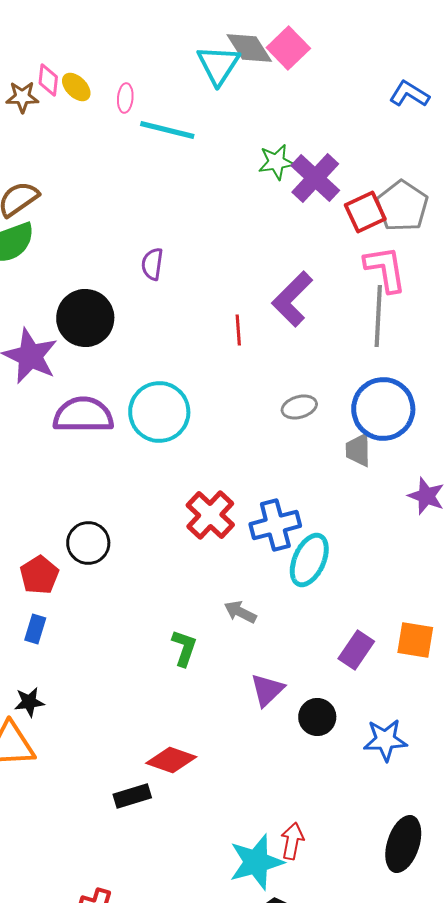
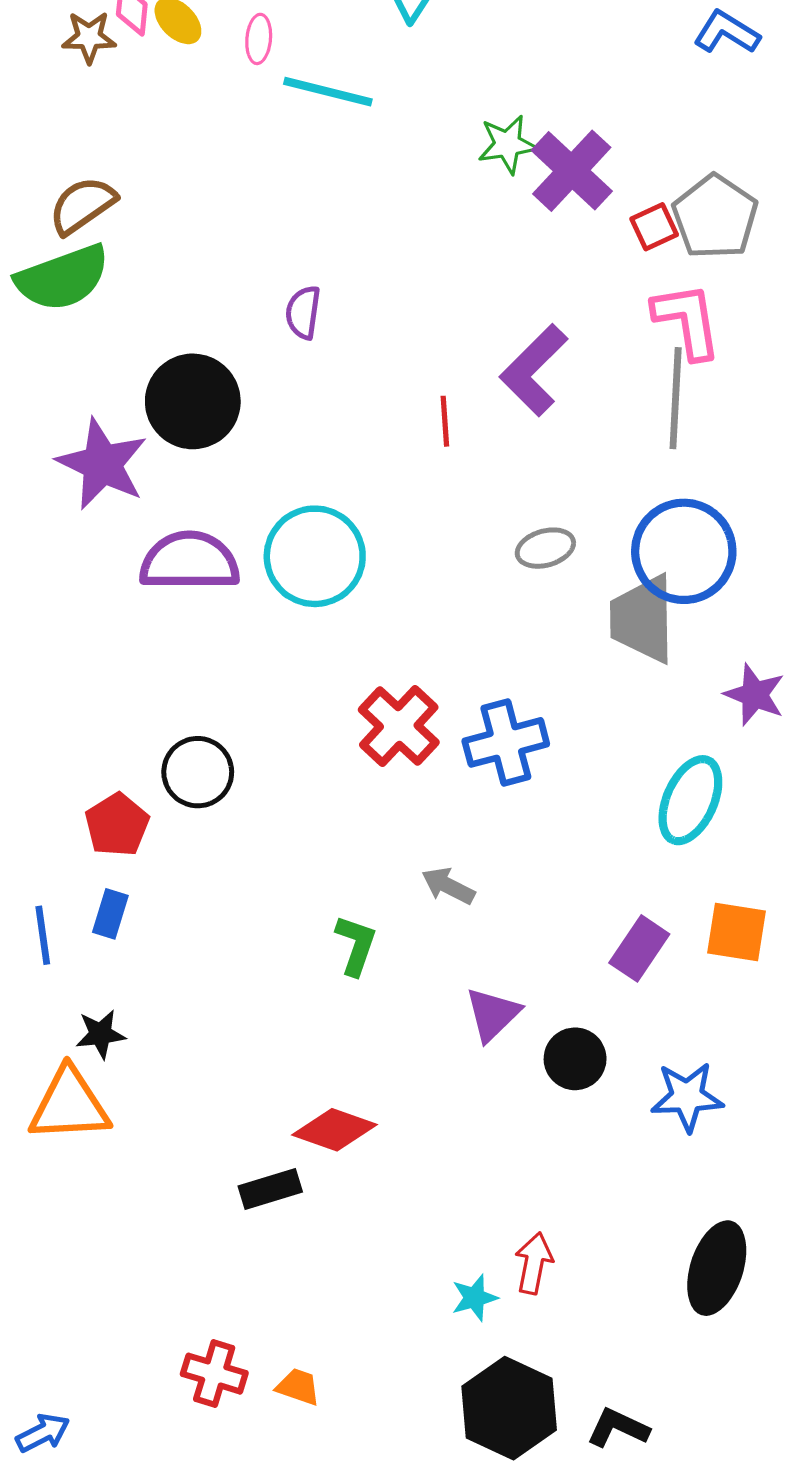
red square: (365, 212) -> (654, 227), size x0.7
gray trapezoid: (358, 450) -> (643, 619), size x1.6
cyan ellipse: (309, 560) -> (690, 800), moved
cyan star: (256, 862) -> (475, 1298), size x0.5

